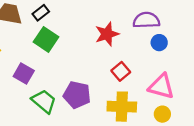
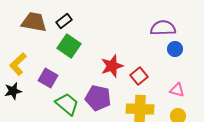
red star: (107, 34) -> (112, 66), moved
pink triangle: (161, 86) -> (177, 90), size x0.6

